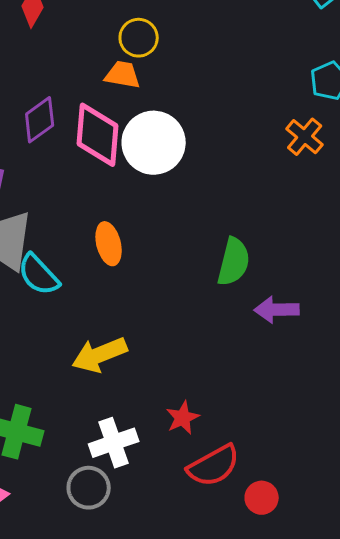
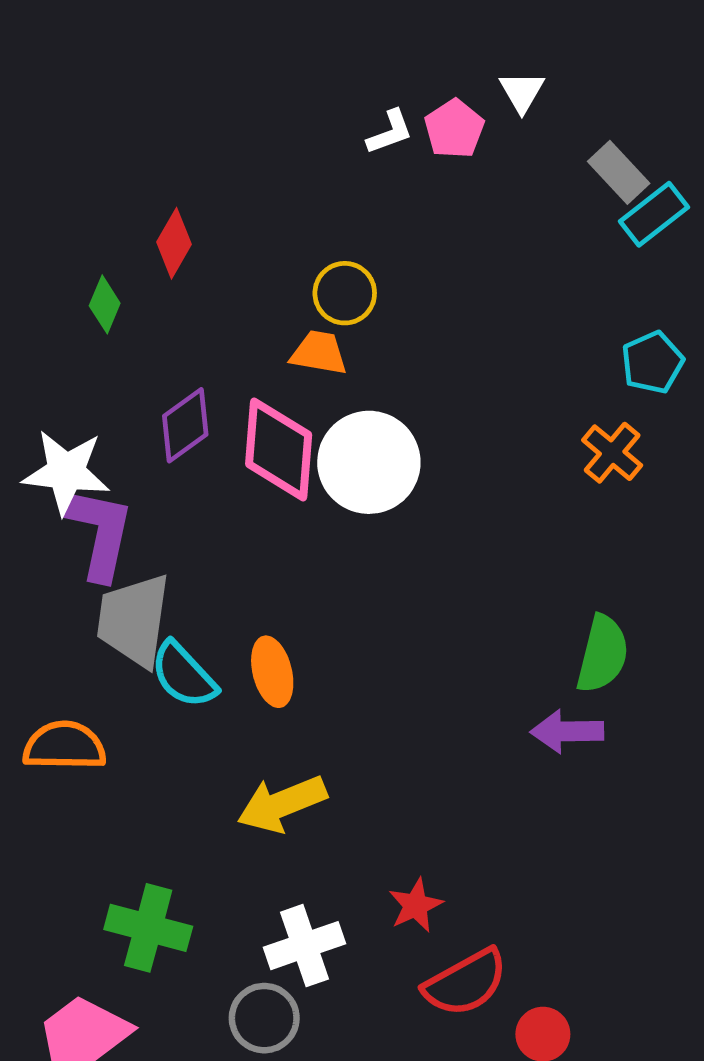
orange ellipse: (109, 244) -> (272, 672), moved
green semicircle: (234, 262) -> (602, 654), moved

